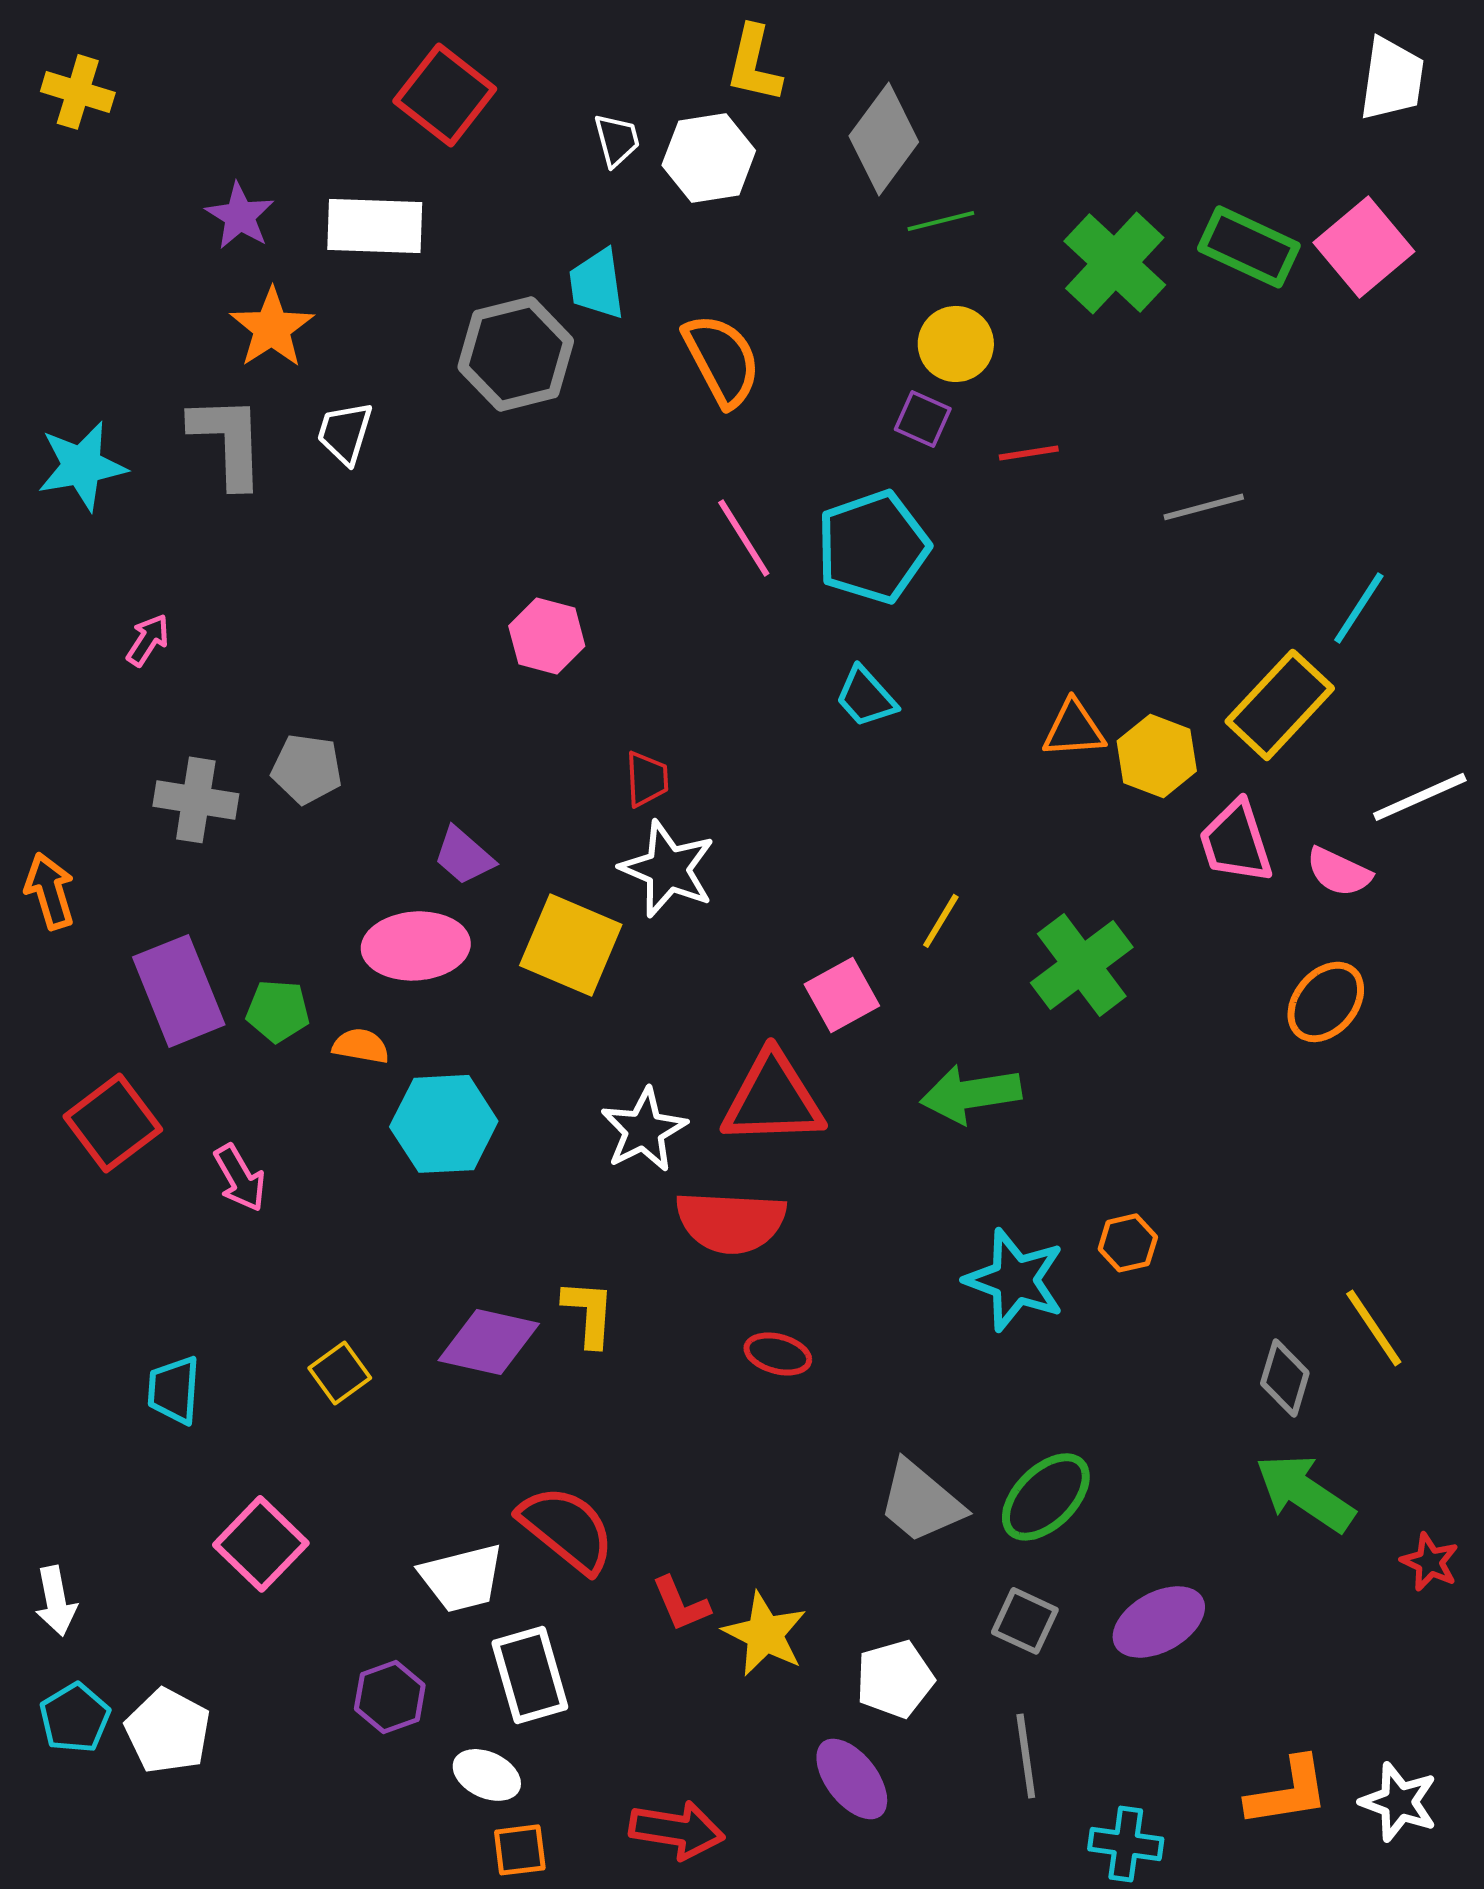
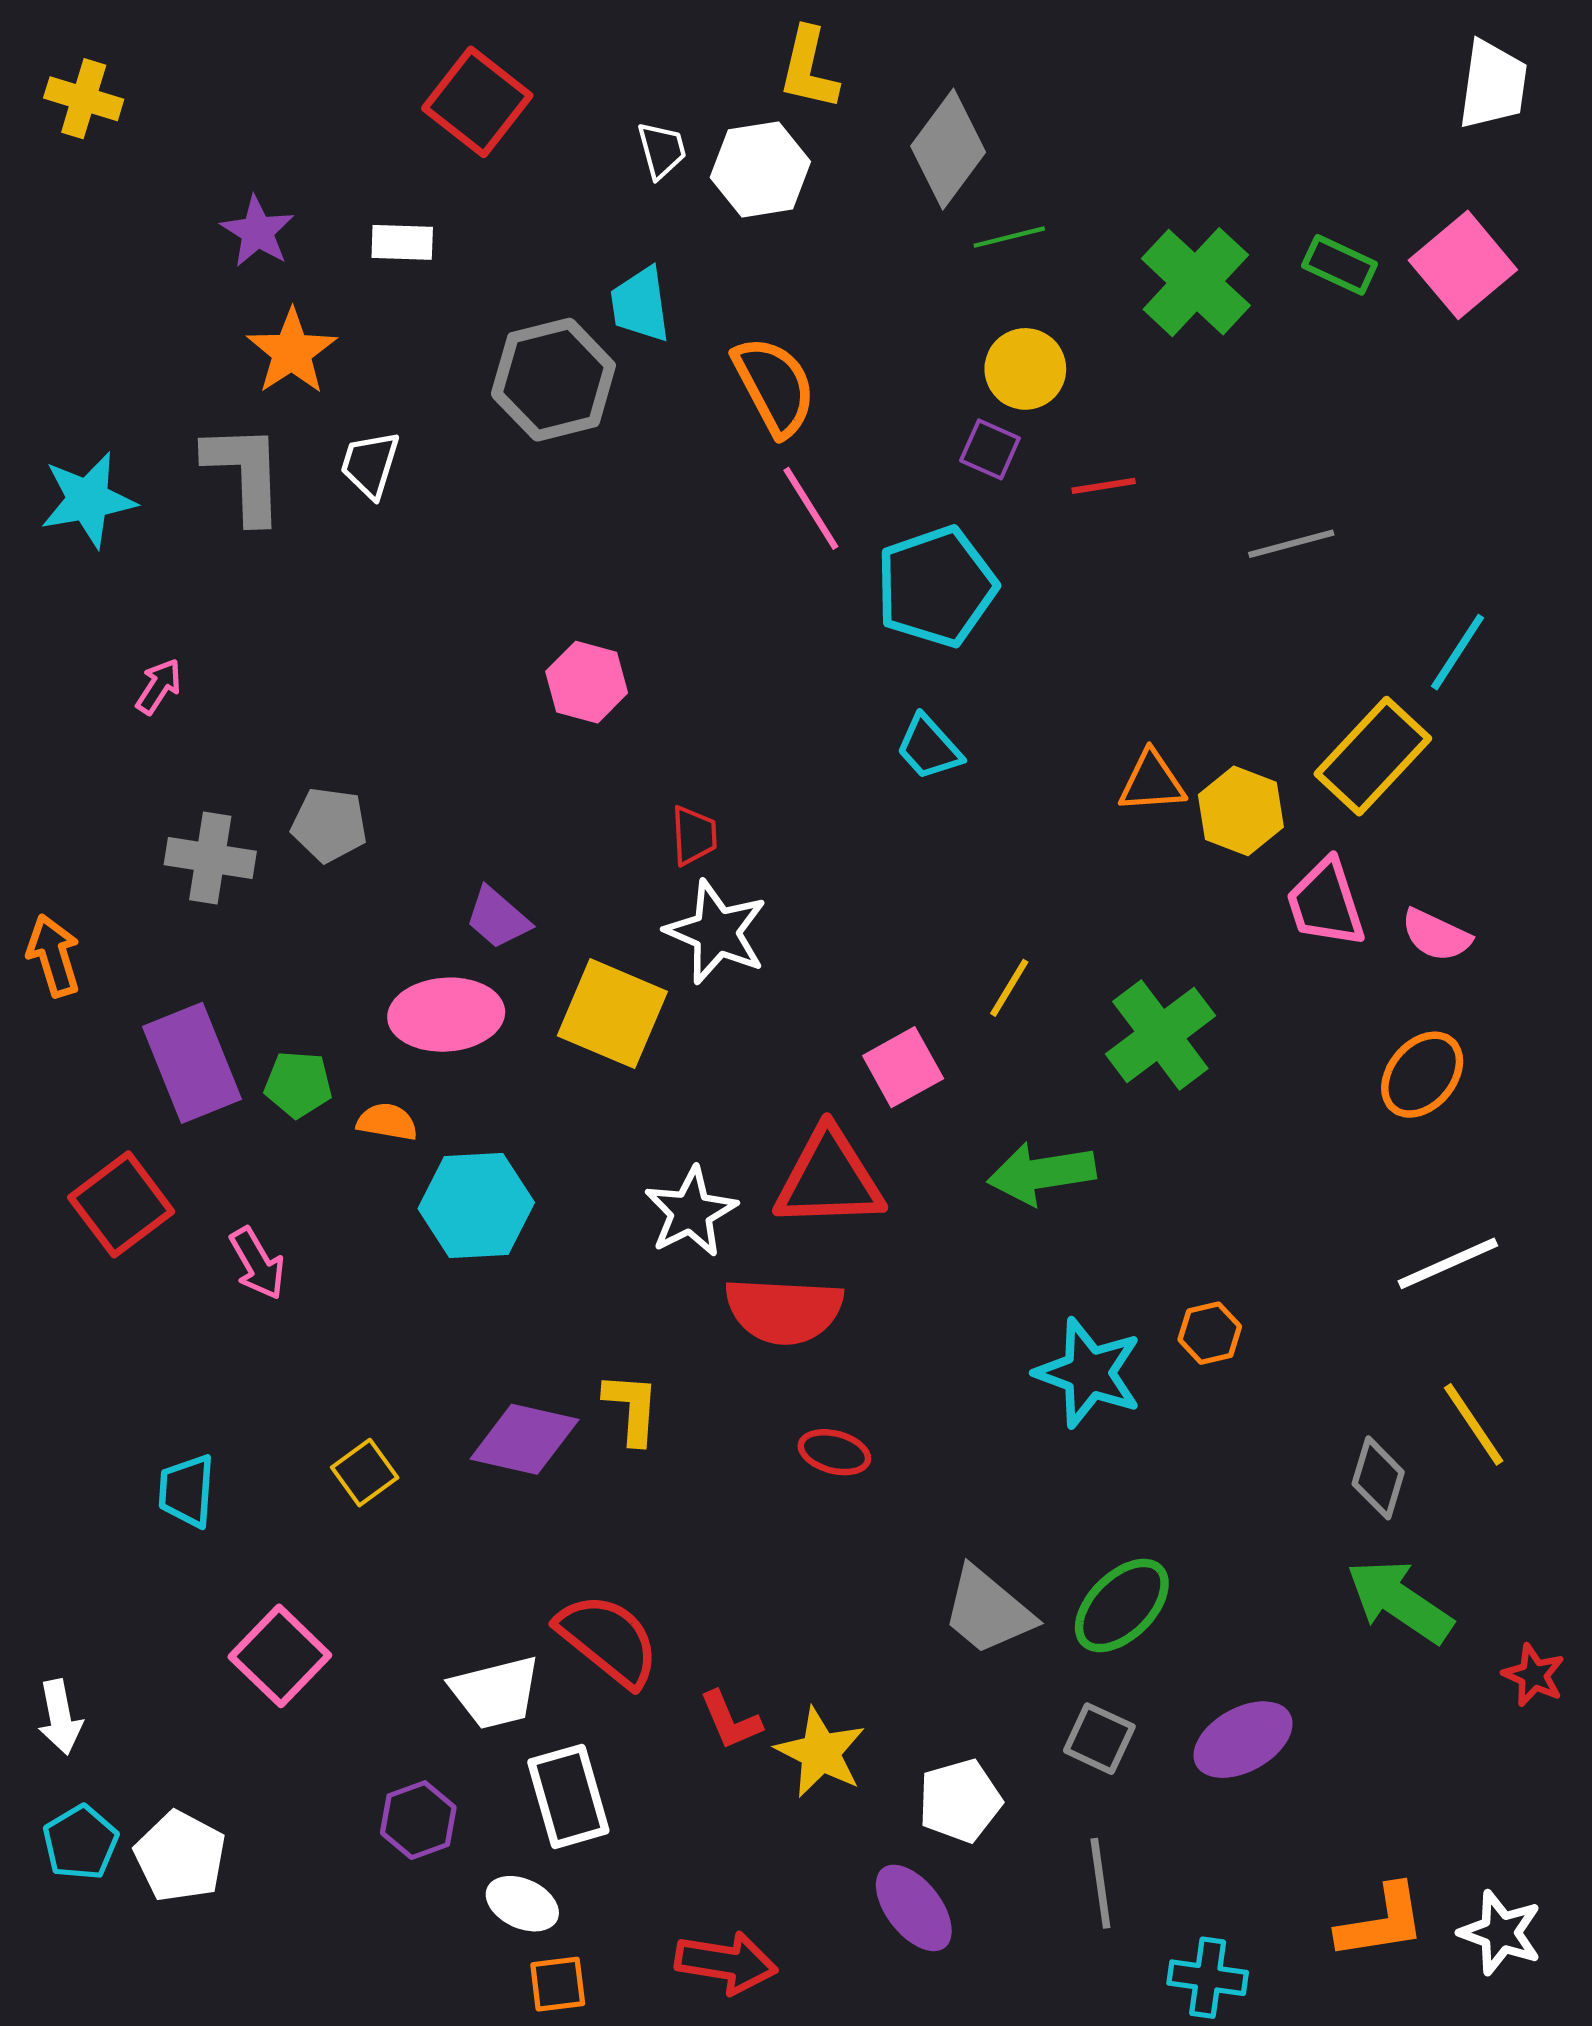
white rectangle: (375, 226) -> (402, 242), size x0.6
green rectangle: (1249, 247) -> (1340, 265), size x0.7
pink line: (744, 538) -> (811, 508), moved
white line: (1420, 797) -> (1448, 1263), moved

